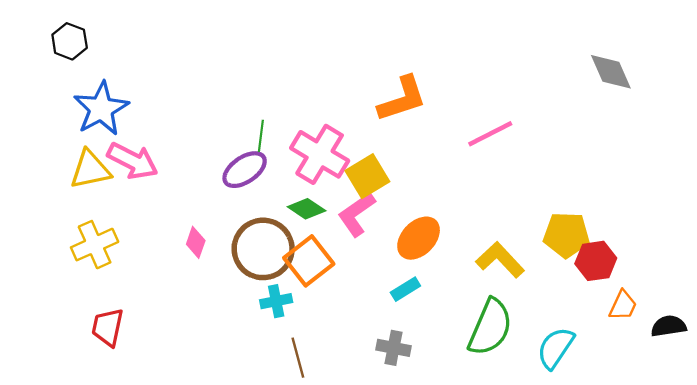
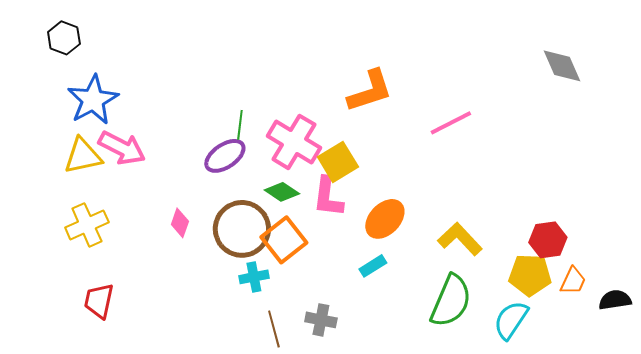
pink L-shape: (357, 214) -> (328, 197), turned -48
yellow pentagon: (566, 235) -> (530, 275), moved
gray cross: (394, 348) -> (321, 320), moved

